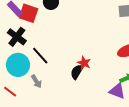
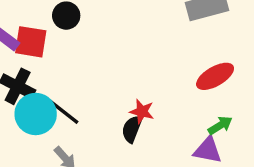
cyan circle: (18, 65) -> (36, 114), moved

